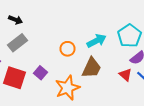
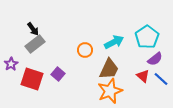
black arrow: (16, 20) -> (33, 29), moved, turned 32
orange star: (68, 88) -> (110, 91), moved

